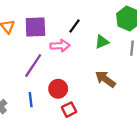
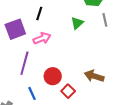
black line: (75, 26) -> (39, 14), moved
brown arrow: (105, 79) -> (94, 76), moved

